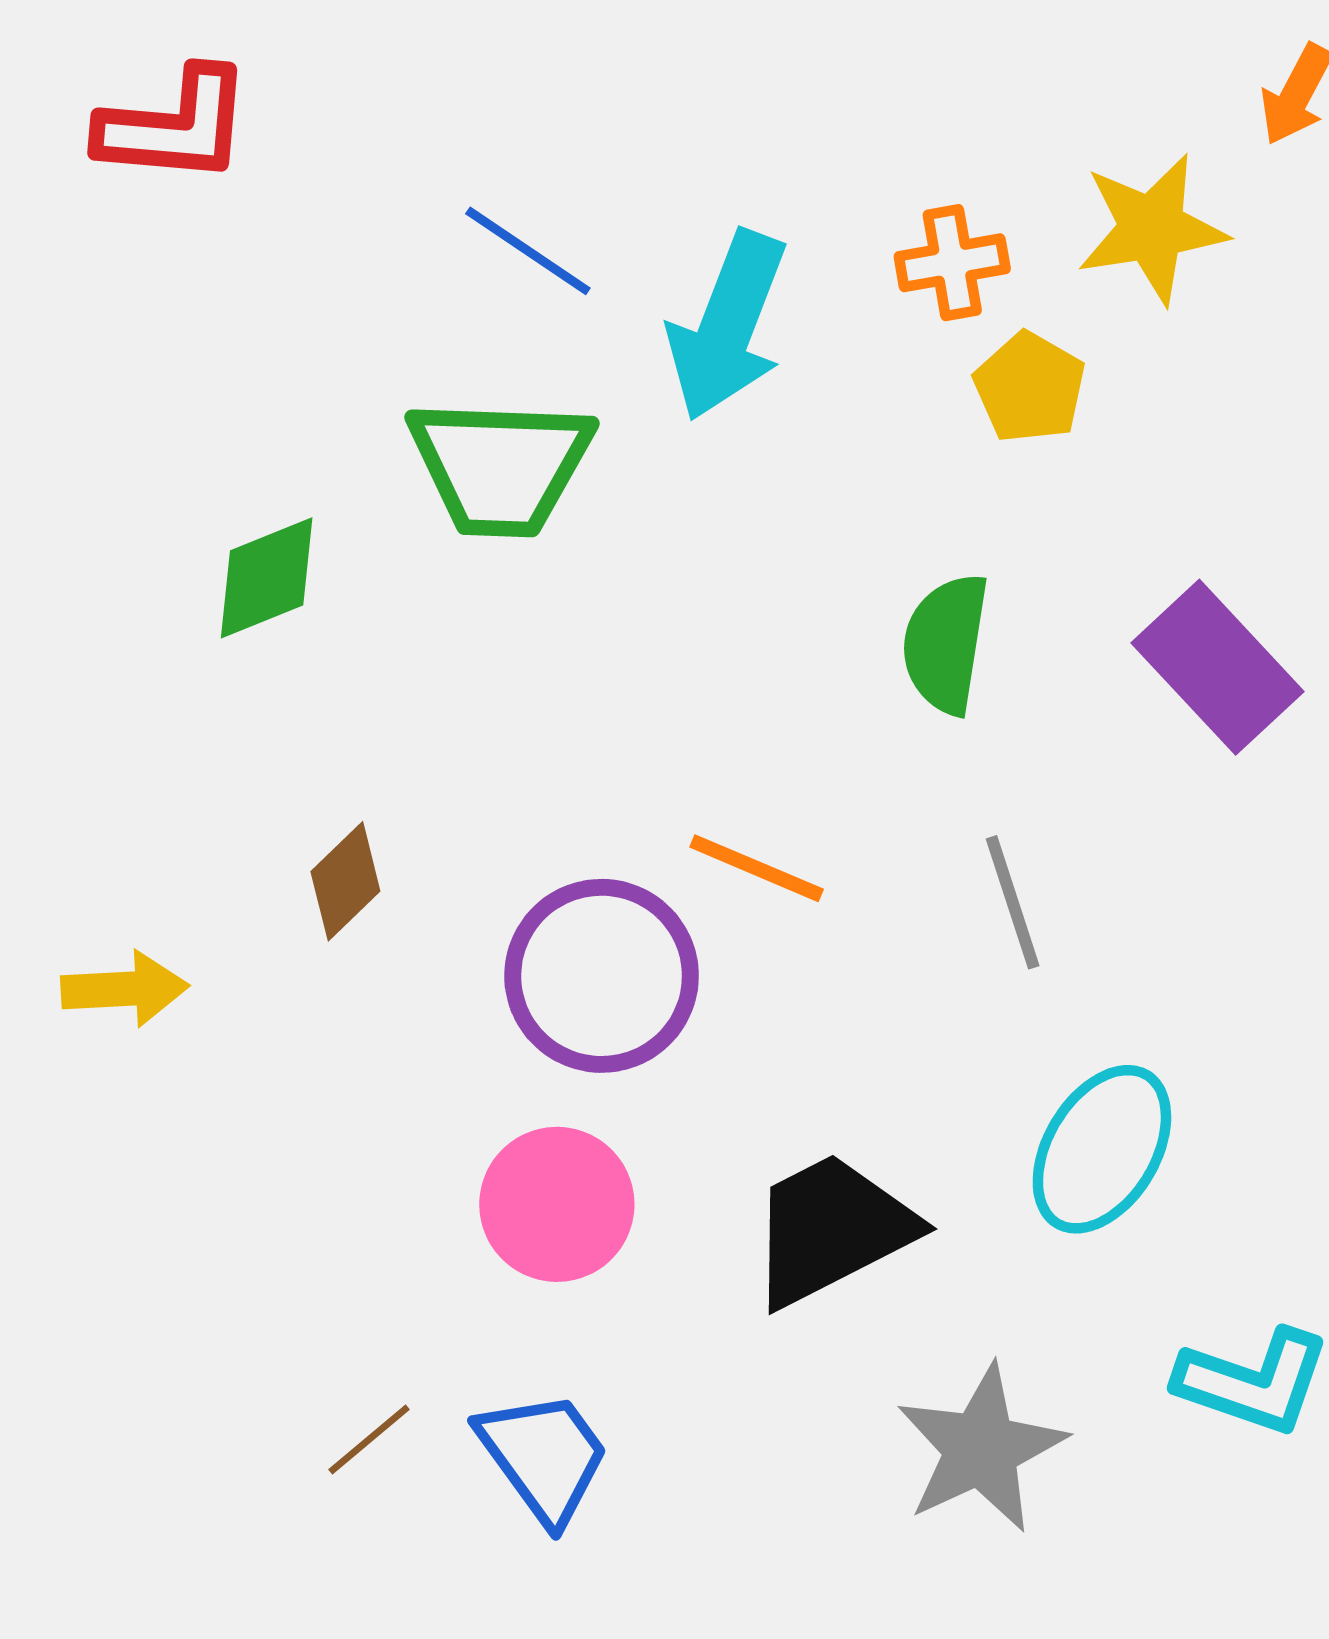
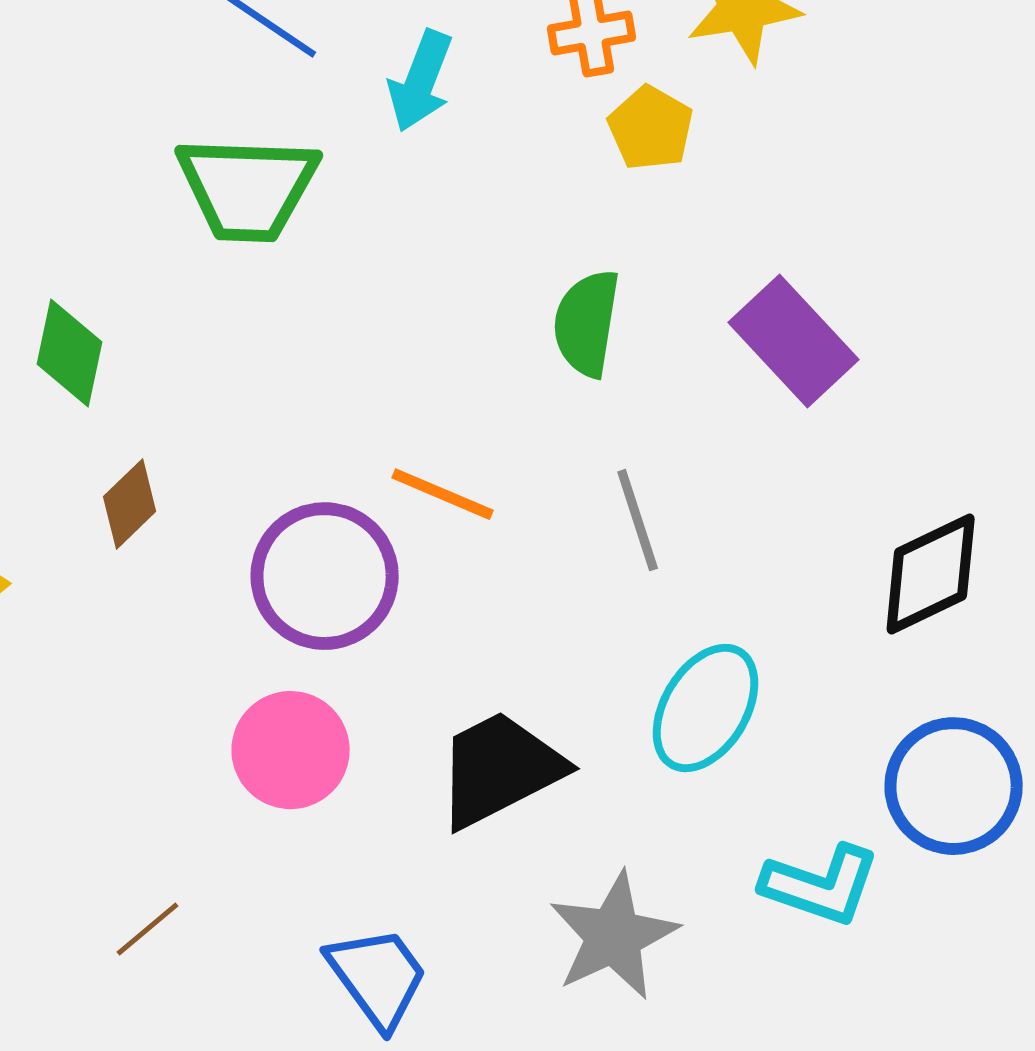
cyan arrow: (728, 326) -> (421, 81), size x0.7
green diamond: (267, 578) -> (70, 353), moved, turned -56
blue trapezoid: (544, 1457) -> (378, 977), moved

